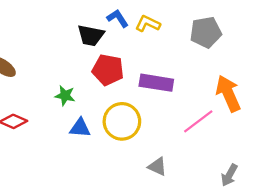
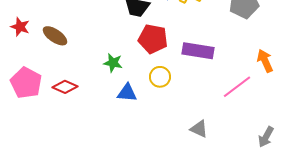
orange arrow: (228, 93) -> (265, 61), size x0.7
yellow circle: (122, 121) -> (160, 77), moved, size x0.6

